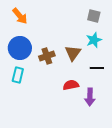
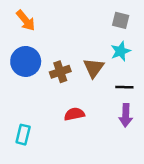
cyan rectangle: (18, 75) -> (23, 135), moved
red semicircle: (71, 85) -> (74, 114), moved
purple arrow: (90, 97) -> (126, 115), moved

